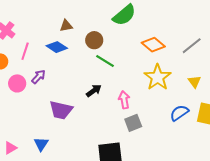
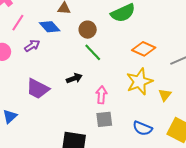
orange diamond: (153, 45) -> (144, 49), turned -30
purple arrow: (38, 77) -> (32, 46), moved
yellow triangle: (194, 82) -> (165, 95), moved
blue semicircle: (179, 113) -> (142, 128), moved, turned -138

